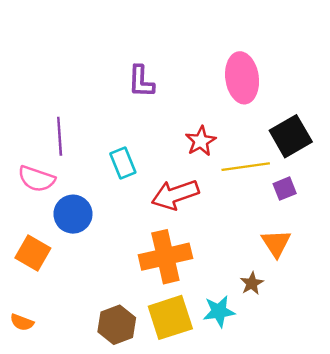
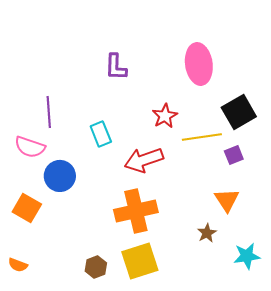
cyan star: (219, 311) -> (247, 256), moved
brown hexagon: (117, 325) -> (96, 267), size x0.7

